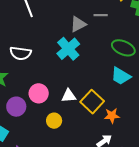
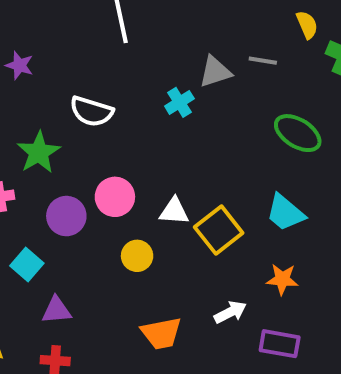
cyan cross: (68, 49) -> (179, 102), moved, size x0.6
cyan trapezoid: (121, 76) -> (285, 213), moved
orange star: (112, 116) -> (282, 279), moved

